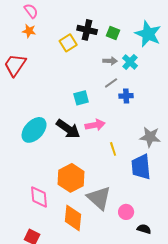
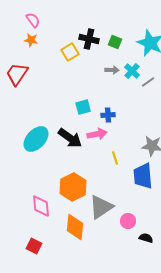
gray line: (111, 83) -> (148, 82), moved
blue cross: (126, 96) -> (108, 115), moved
gray triangle: (99, 198) -> (101, 207), turned 44

